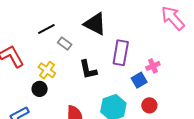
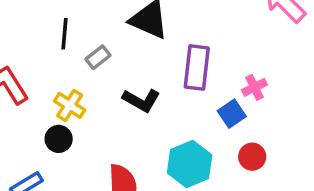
black line: (46, 29) -> (64, 34), turned -54
gray rectangle: (65, 44) -> (98, 57), turned -72
black L-shape: (88, 70) -> (141, 100), turned -45

